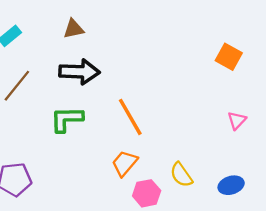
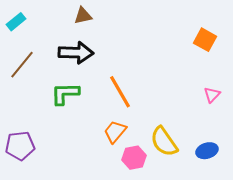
brown triangle: (74, 29) -> (83, 16), moved
yellow semicircle: (181, 175) -> (164, 142), size x1.4

